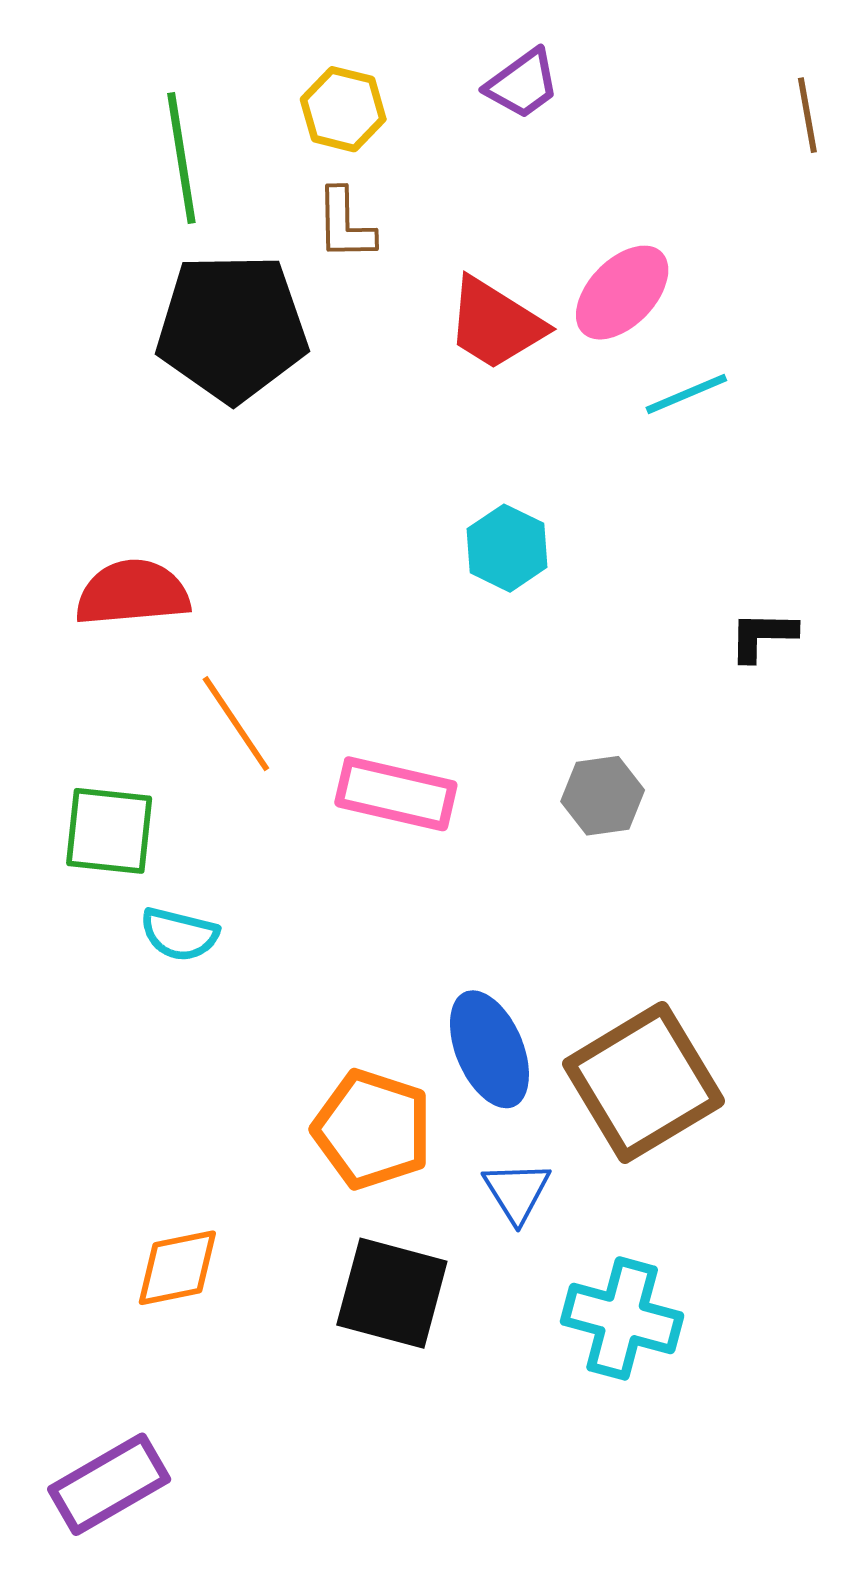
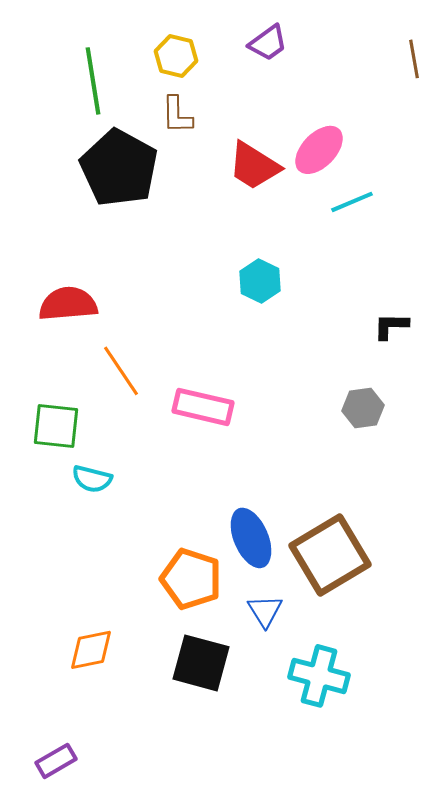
black pentagon: (232, 328) -> (119, 168), turned 30
gray hexagon: (603, 796) -> (363, 408), moved
purple rectangle: (109, 1484) -> (56, 761), size x0.7

